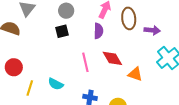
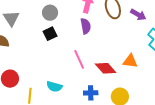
purple arrow: (152, 30) -> (138, 15), turned 35
red diamond: (112, 58) -> (106, 68), moved

